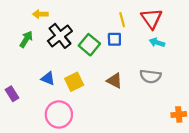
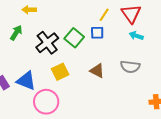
yellow line: (122, 20) -> (104, 15), turned 48
black cross: (60, 36) -> (47, 43), moved
blue triangle: (48, 78) -> (26, 81), moved, size x1.5

